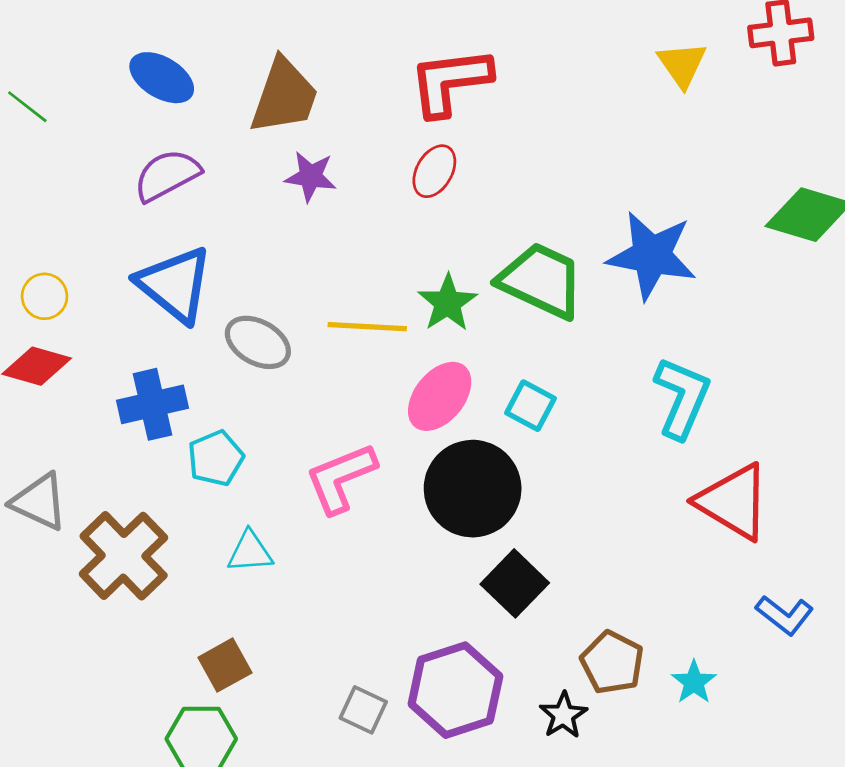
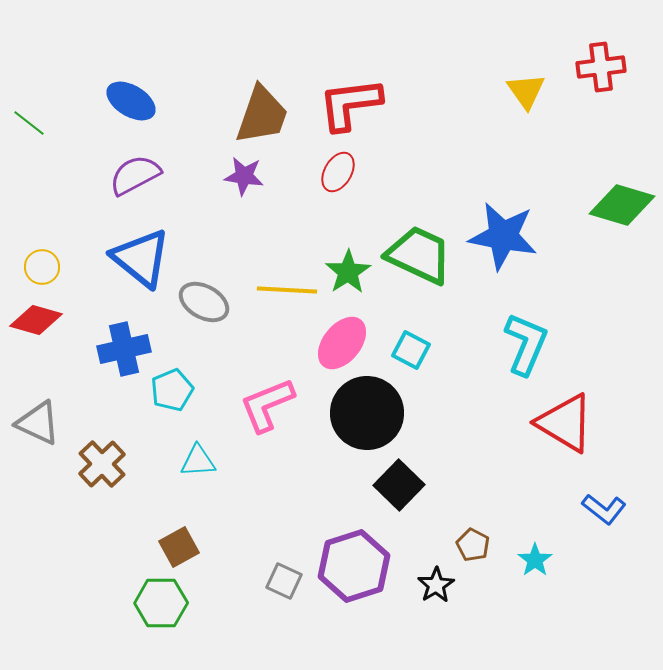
brown trapezoid: (284, 96) -> (262, 115), moved
brown cross: (124, 556) -> (102, 464), size x0.7
brown pentagon: (612, 662) -> (473, 545), size x0.7

